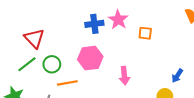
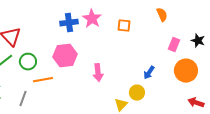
orange square: (145, 33) -> (124, 26), moved

